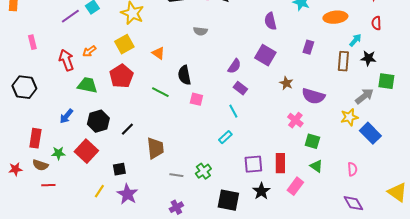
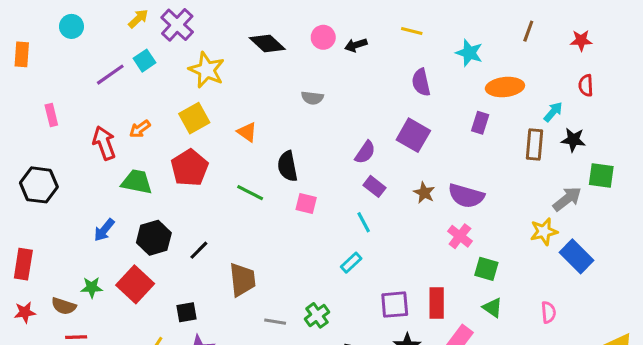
orange ellipse: (335, 17) -> (505, 87), moved
brown star: (286, 83) -> (424, 193), moved
purple semicircle: (313, 96) -> (466, 196), moved
red rectangle: (35, 138) -> (23, 264), moved

